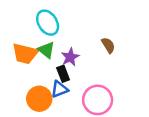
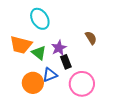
green triangle: (46, 50) -> (39, 53), moved
black rectangle: (63, 74) -> (66, 62), moved

